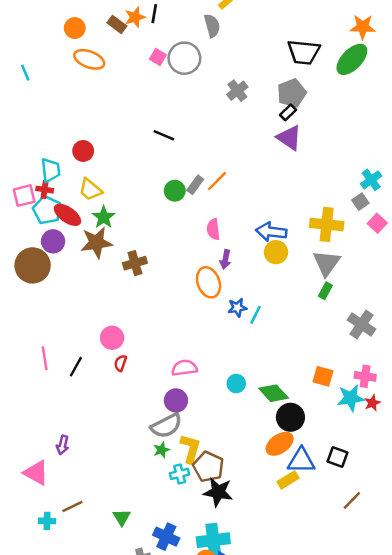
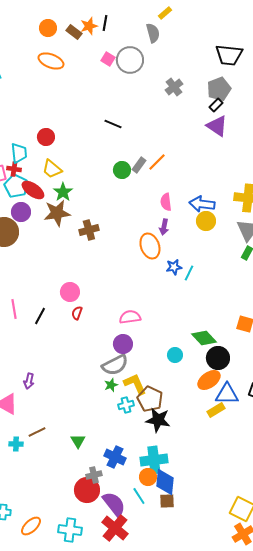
orange circle: (75, 28) -> (48, 28), moved
pink semicircle: (213, 229) -> (166, 202), moved
cyan circle: (236, 384) -> (175, 355), moved
yellow L-shape: (190, 449) -> (135, 384), turned -40

